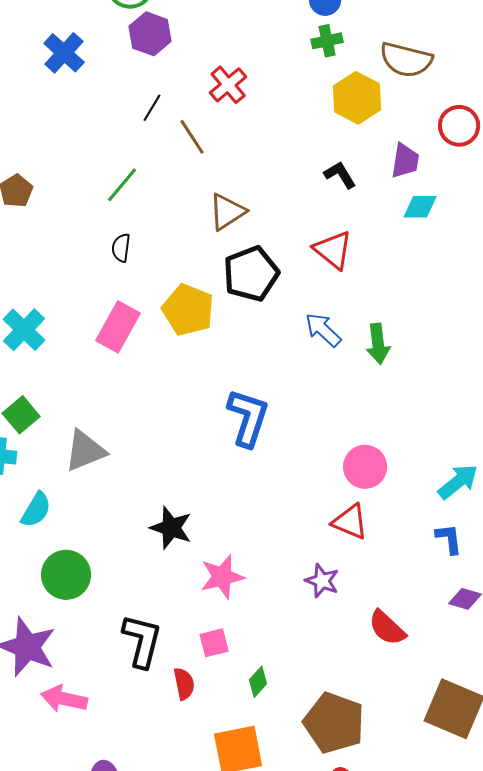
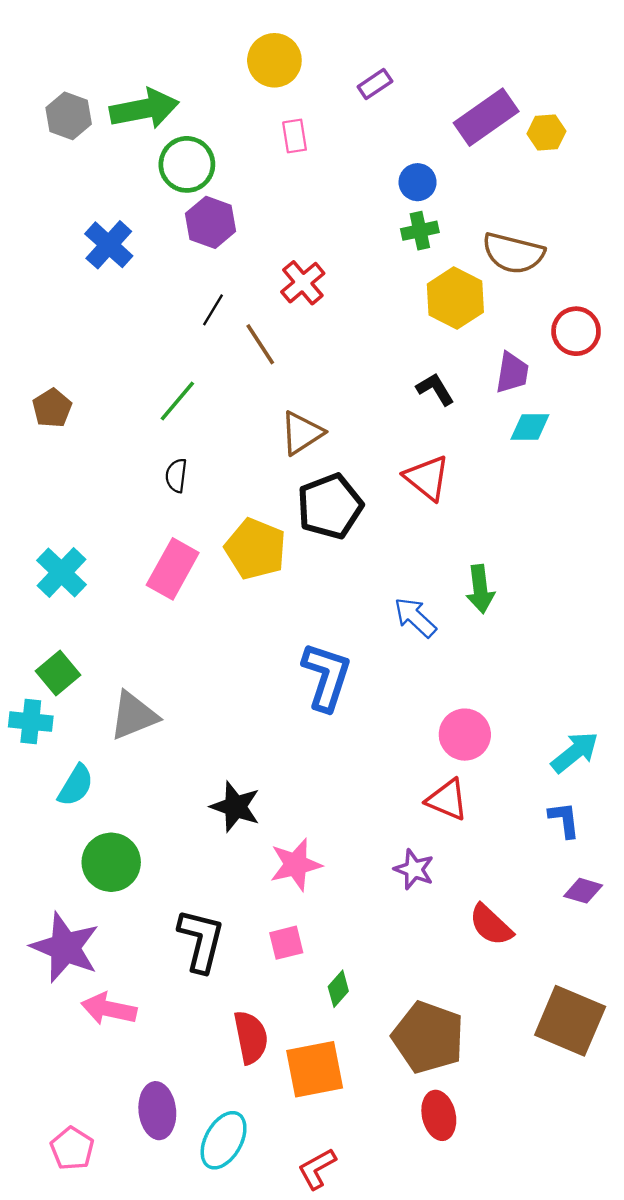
blue arrow: (323, 330) -> (415, 617), moved
red semicircle: (184, 684) -> (251, 1037), moved, size x1.4

